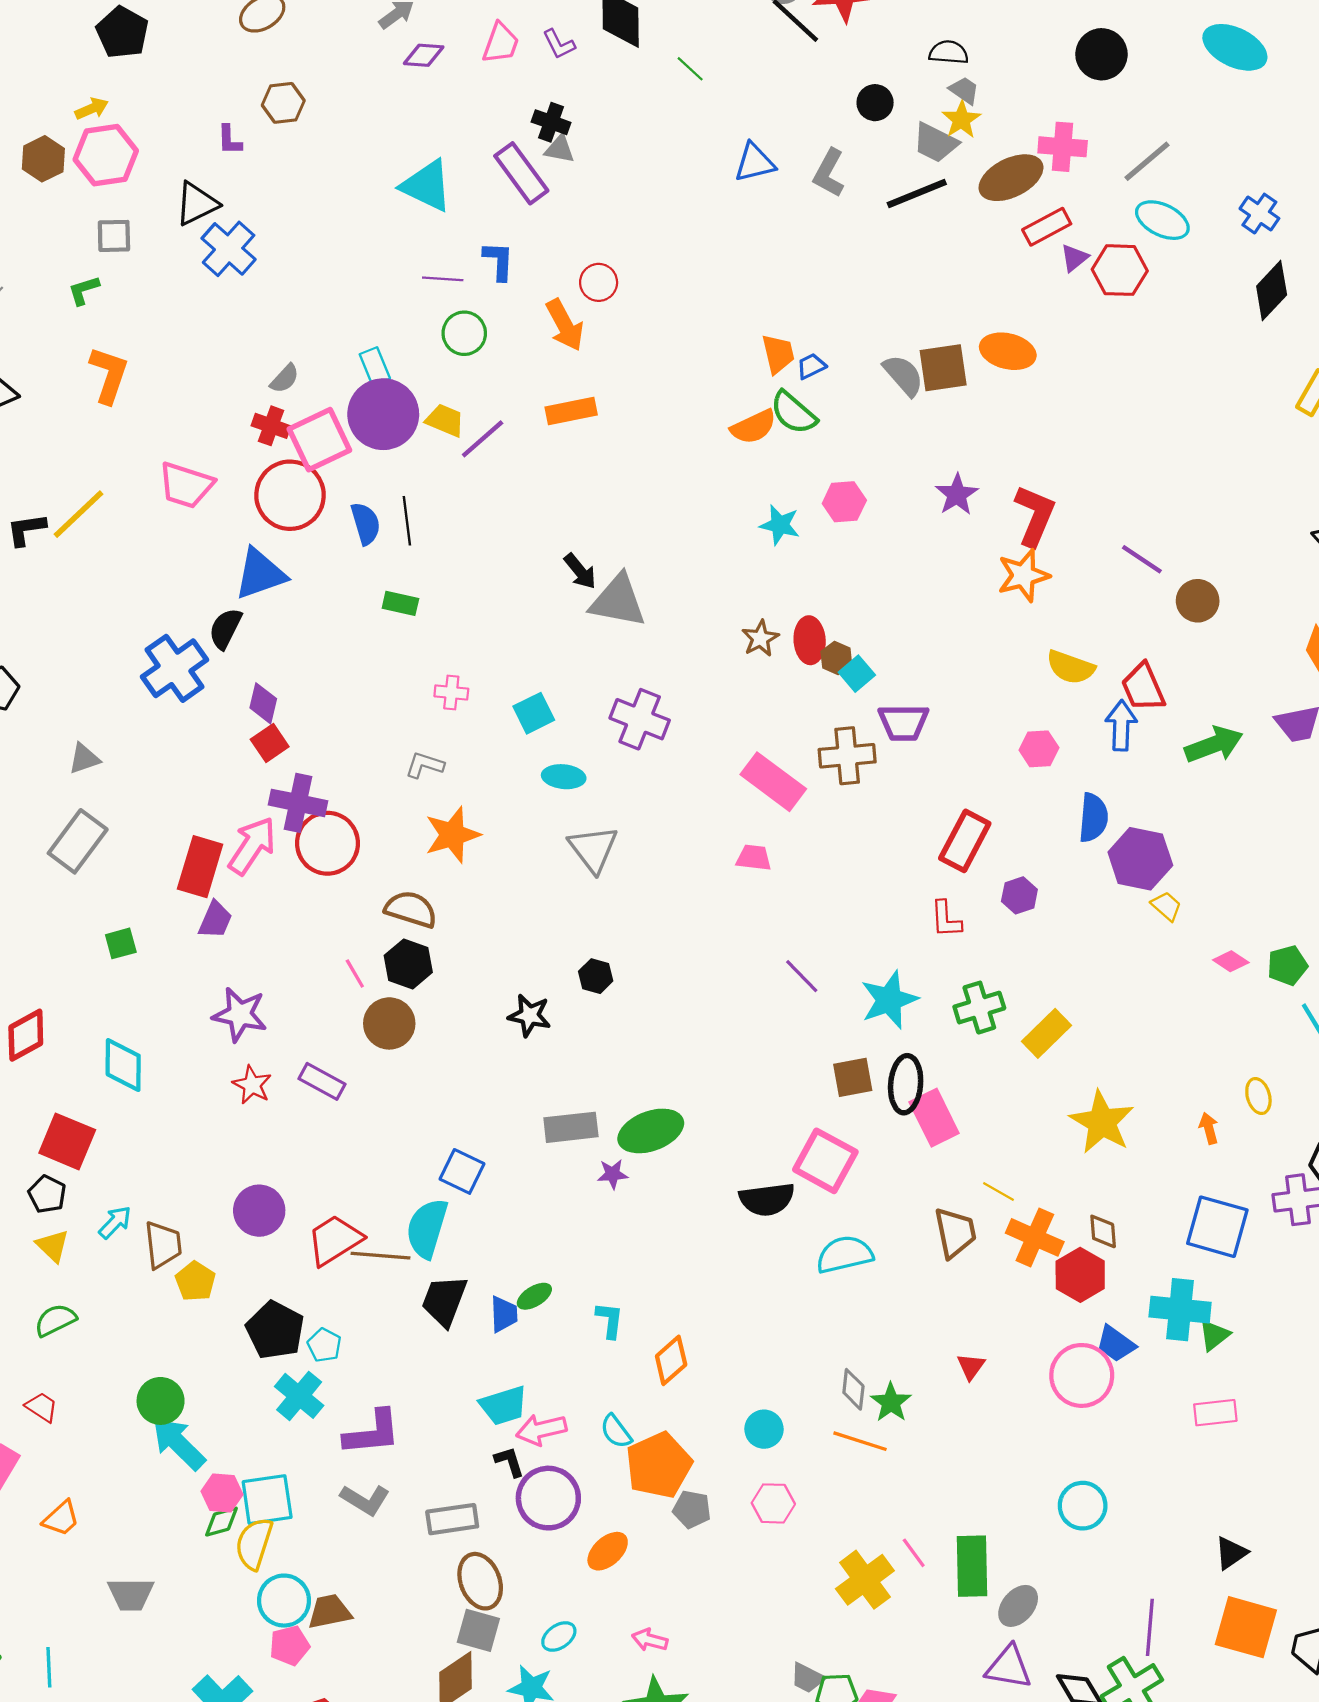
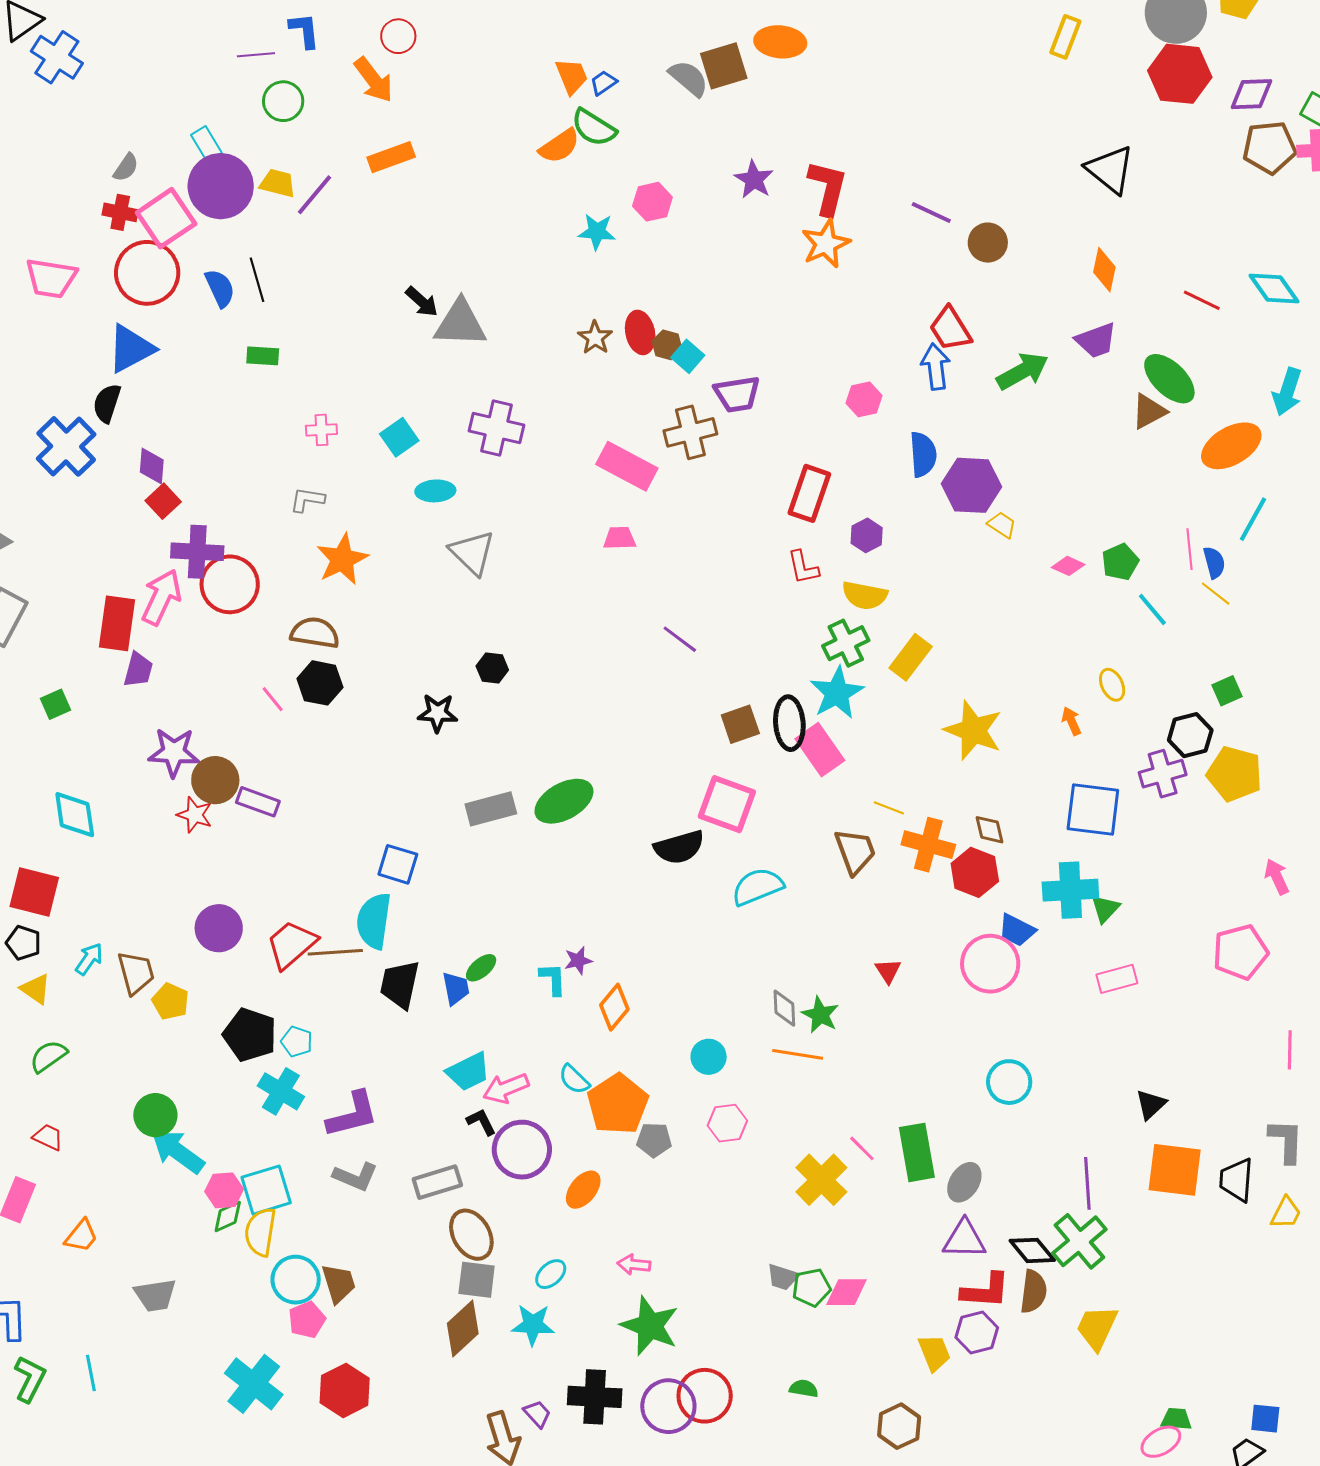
yellow semicircle: (1071, 667) -> (865, 595), moved
cyan star: (889, 1000) -> (837, 693), moved
brown circle: (389, 1023) -> (215, 780), moved
purple star: (613, 1174) -> (578, 960), moved
brown trapezoid: (329, 1612) -> (339, 1283), turned 93

